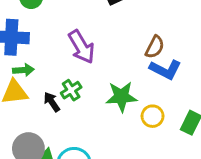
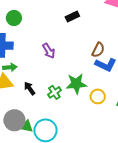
purple arrow: (81, 47) -> (49, 51), size x0.7
green cross: (71, 90) -> (54, 92), moved

